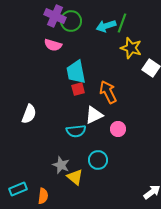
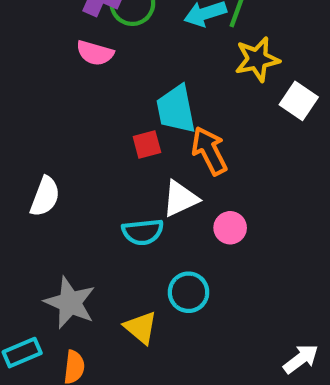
yellow star: (131, 48) -> (257, 59), turned -30
cyan trapezoid: (76, 72) -> (176, 109), moved
gray star: (61, 165) -> (70, 303), moved, size x1.4

